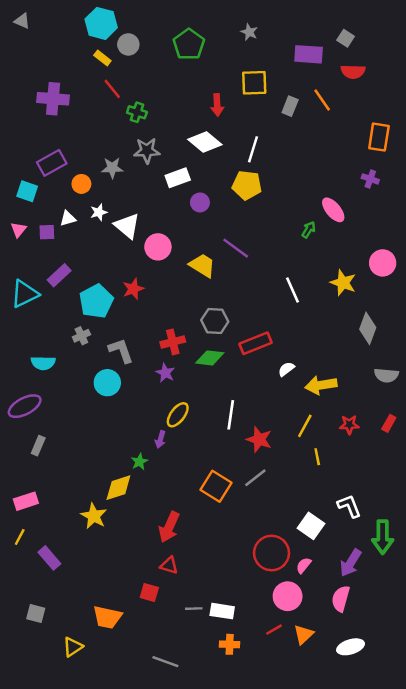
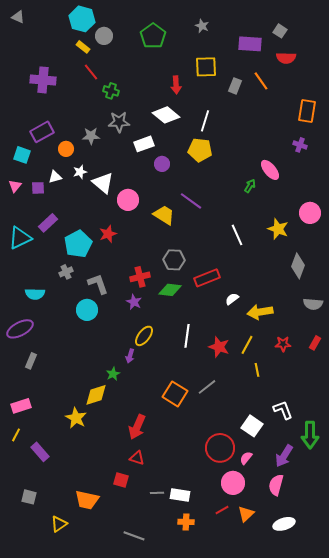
red star: (259, 439) -> (219, 347), moved

